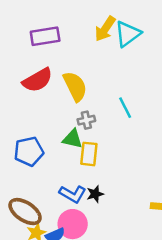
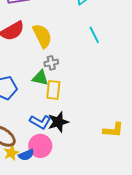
cyan line: (125, 108) -> (94, 35), moved
black star: (95, 194) -> (58, 122), size x1.5

